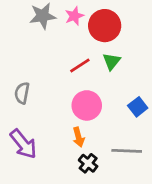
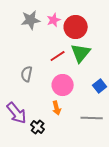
green triangle: (112, 61) -> (81, 53), size x1.5
gray semicircle: (22, 93) -> (27, 74), moved
black cross: (88, 163) -> (38, 127), moved

